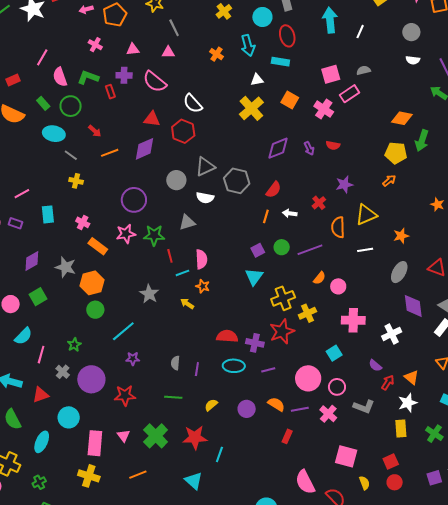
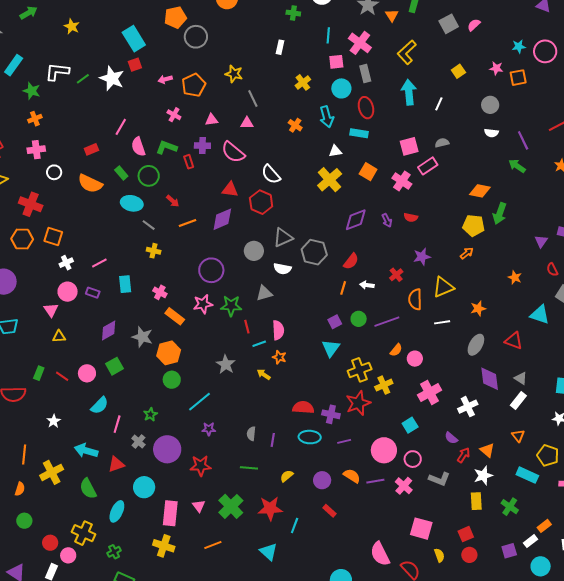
pink cross: (353, 320) -> (430, 393), turned -30
red rectangle: (287, 436) -> (330, 511), moved, turned -72

